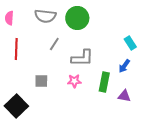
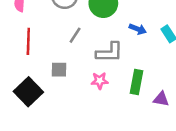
blue arrow: (124, 66) -> (138, 29), moved, turned -104
gray square: (41, 81) -> (59, 70), moved
black square: (16, 106) -> (28, 92), moved

